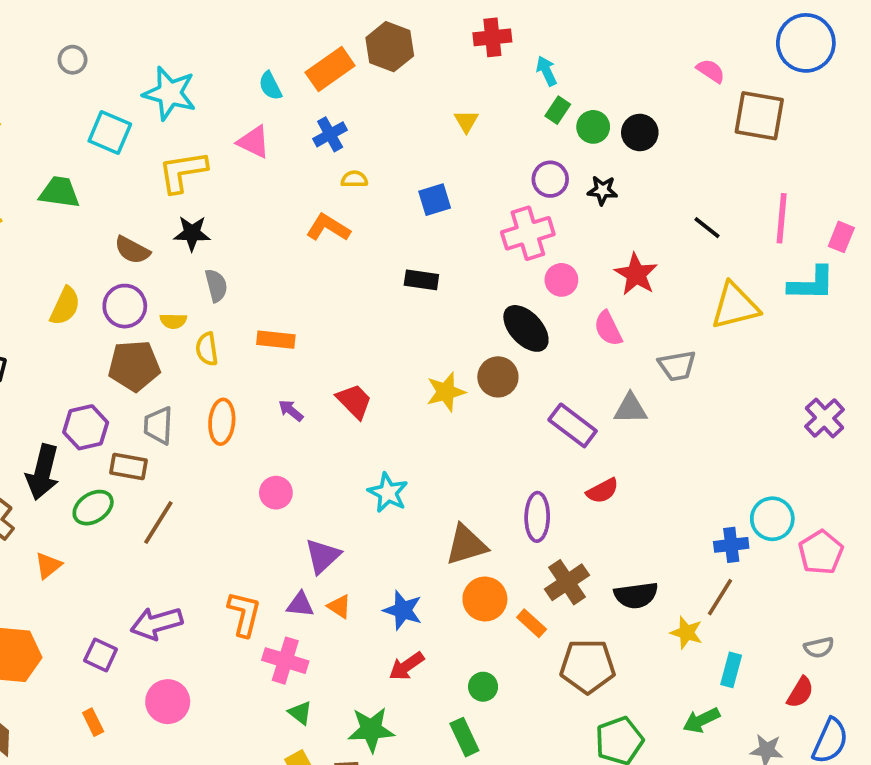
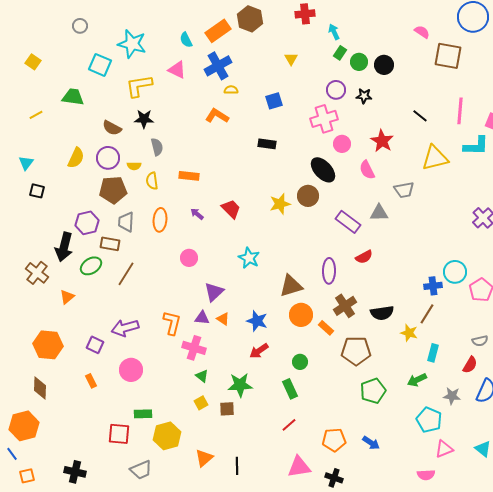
blue cross: (330, 134) -> (218, 66), size x1.5

